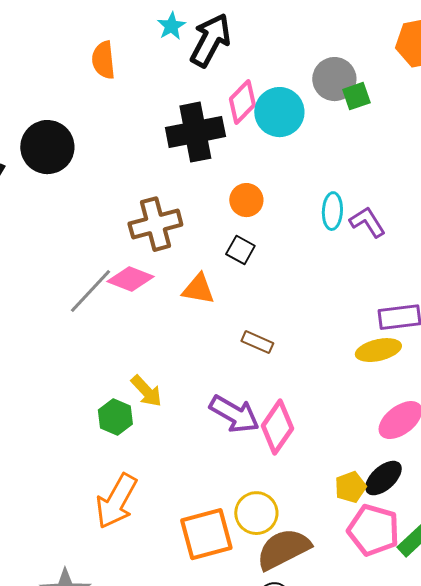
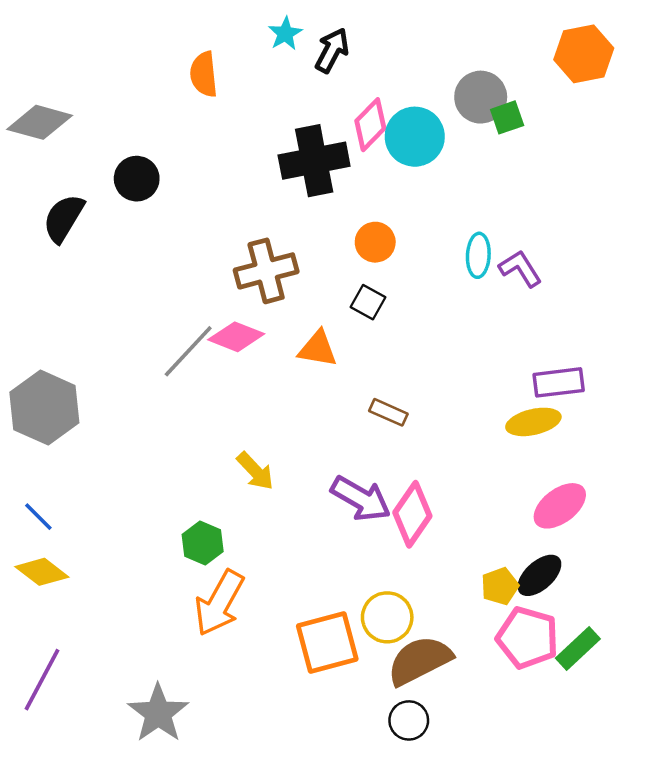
black arrow: (210, 40) -> (332, 50), size x0.7
black circle: (47, 147) -> (137, 179), size x0.7
green hexagon: (115, 417) -> (203, 543), moved

